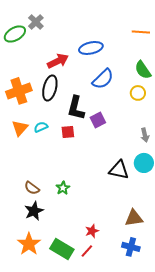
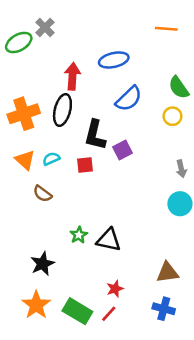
orange line: (141, 32) -> (166, 29), moved
red arrow: (58, 61) -> (72, 76), turned -60
orange triangle: (20, 128) -> (25, 160), turned -30
black triangle: (119, 170) -> (109, 240), moved
brown semicircle: (32, 188) -> (42, 194), moved

